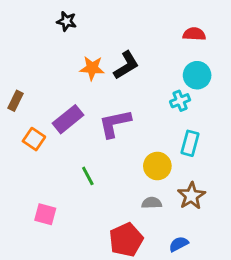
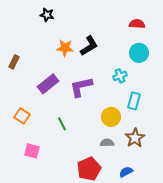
brown rectangle: (15, 101) -> (14, 62), moved
cyan cross: (180, 101) -> (120, 76), moved
orange square: (34, 139) -> (22, 116), moved

